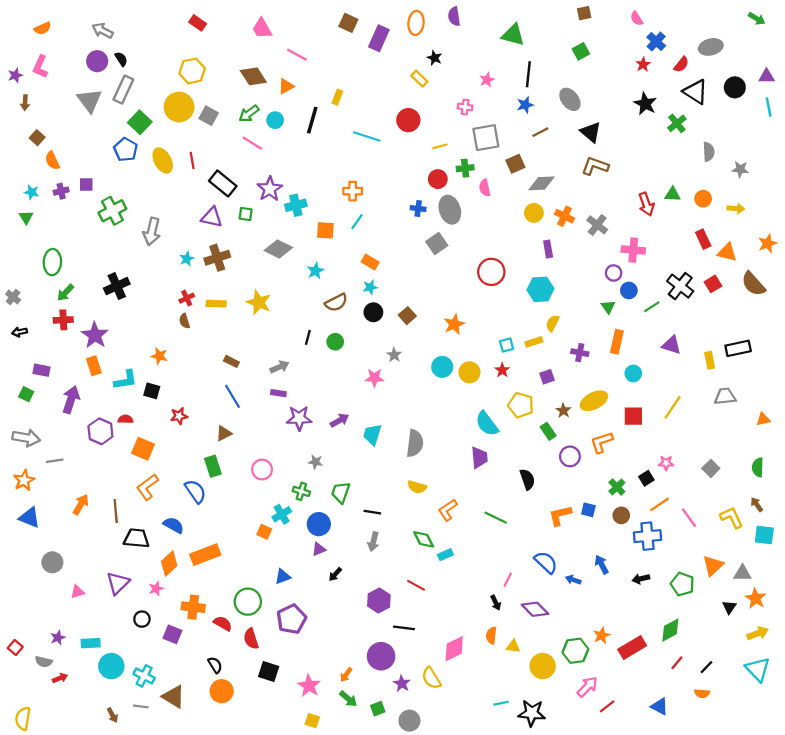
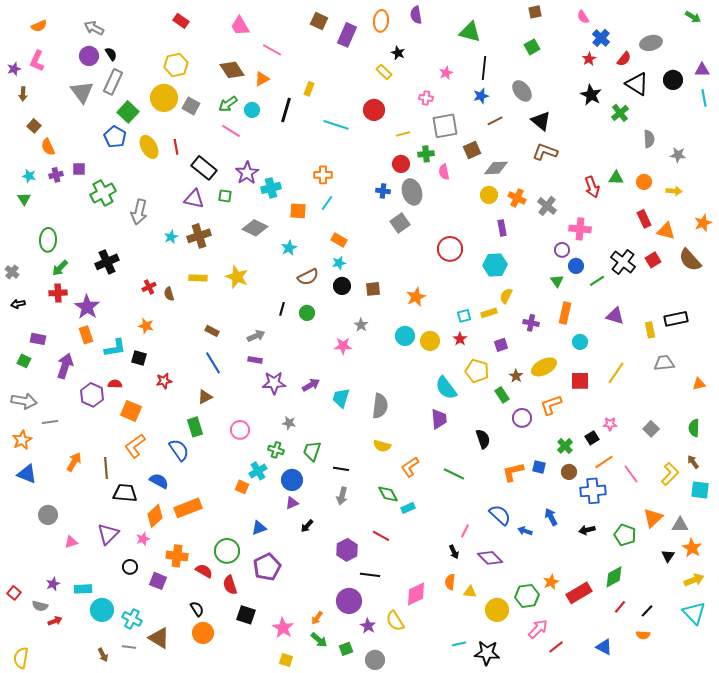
red cross: (187, 298) -> (149, 287), moved
brown square: (407, 316) -> (373, 289), turned 35
yellow L-shape: (732, 518) -> (670, 474), turned 70

